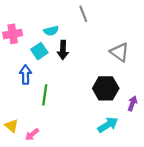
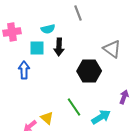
cyan square: (39, 51) -> (37, 48), turned 35
black hexagon: (106, 88) -> (89, 71), moved
green line: (45, 95) -> (74, 107), moved, turned -42
yellow triangle: (12, 126) -> (47, 118), moved

